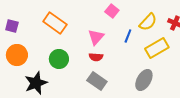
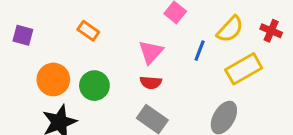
orange rectangle: (55, 23) -> (88, 31), size x0.6
orange circle: (17, 55) -> (53, 79), moved

